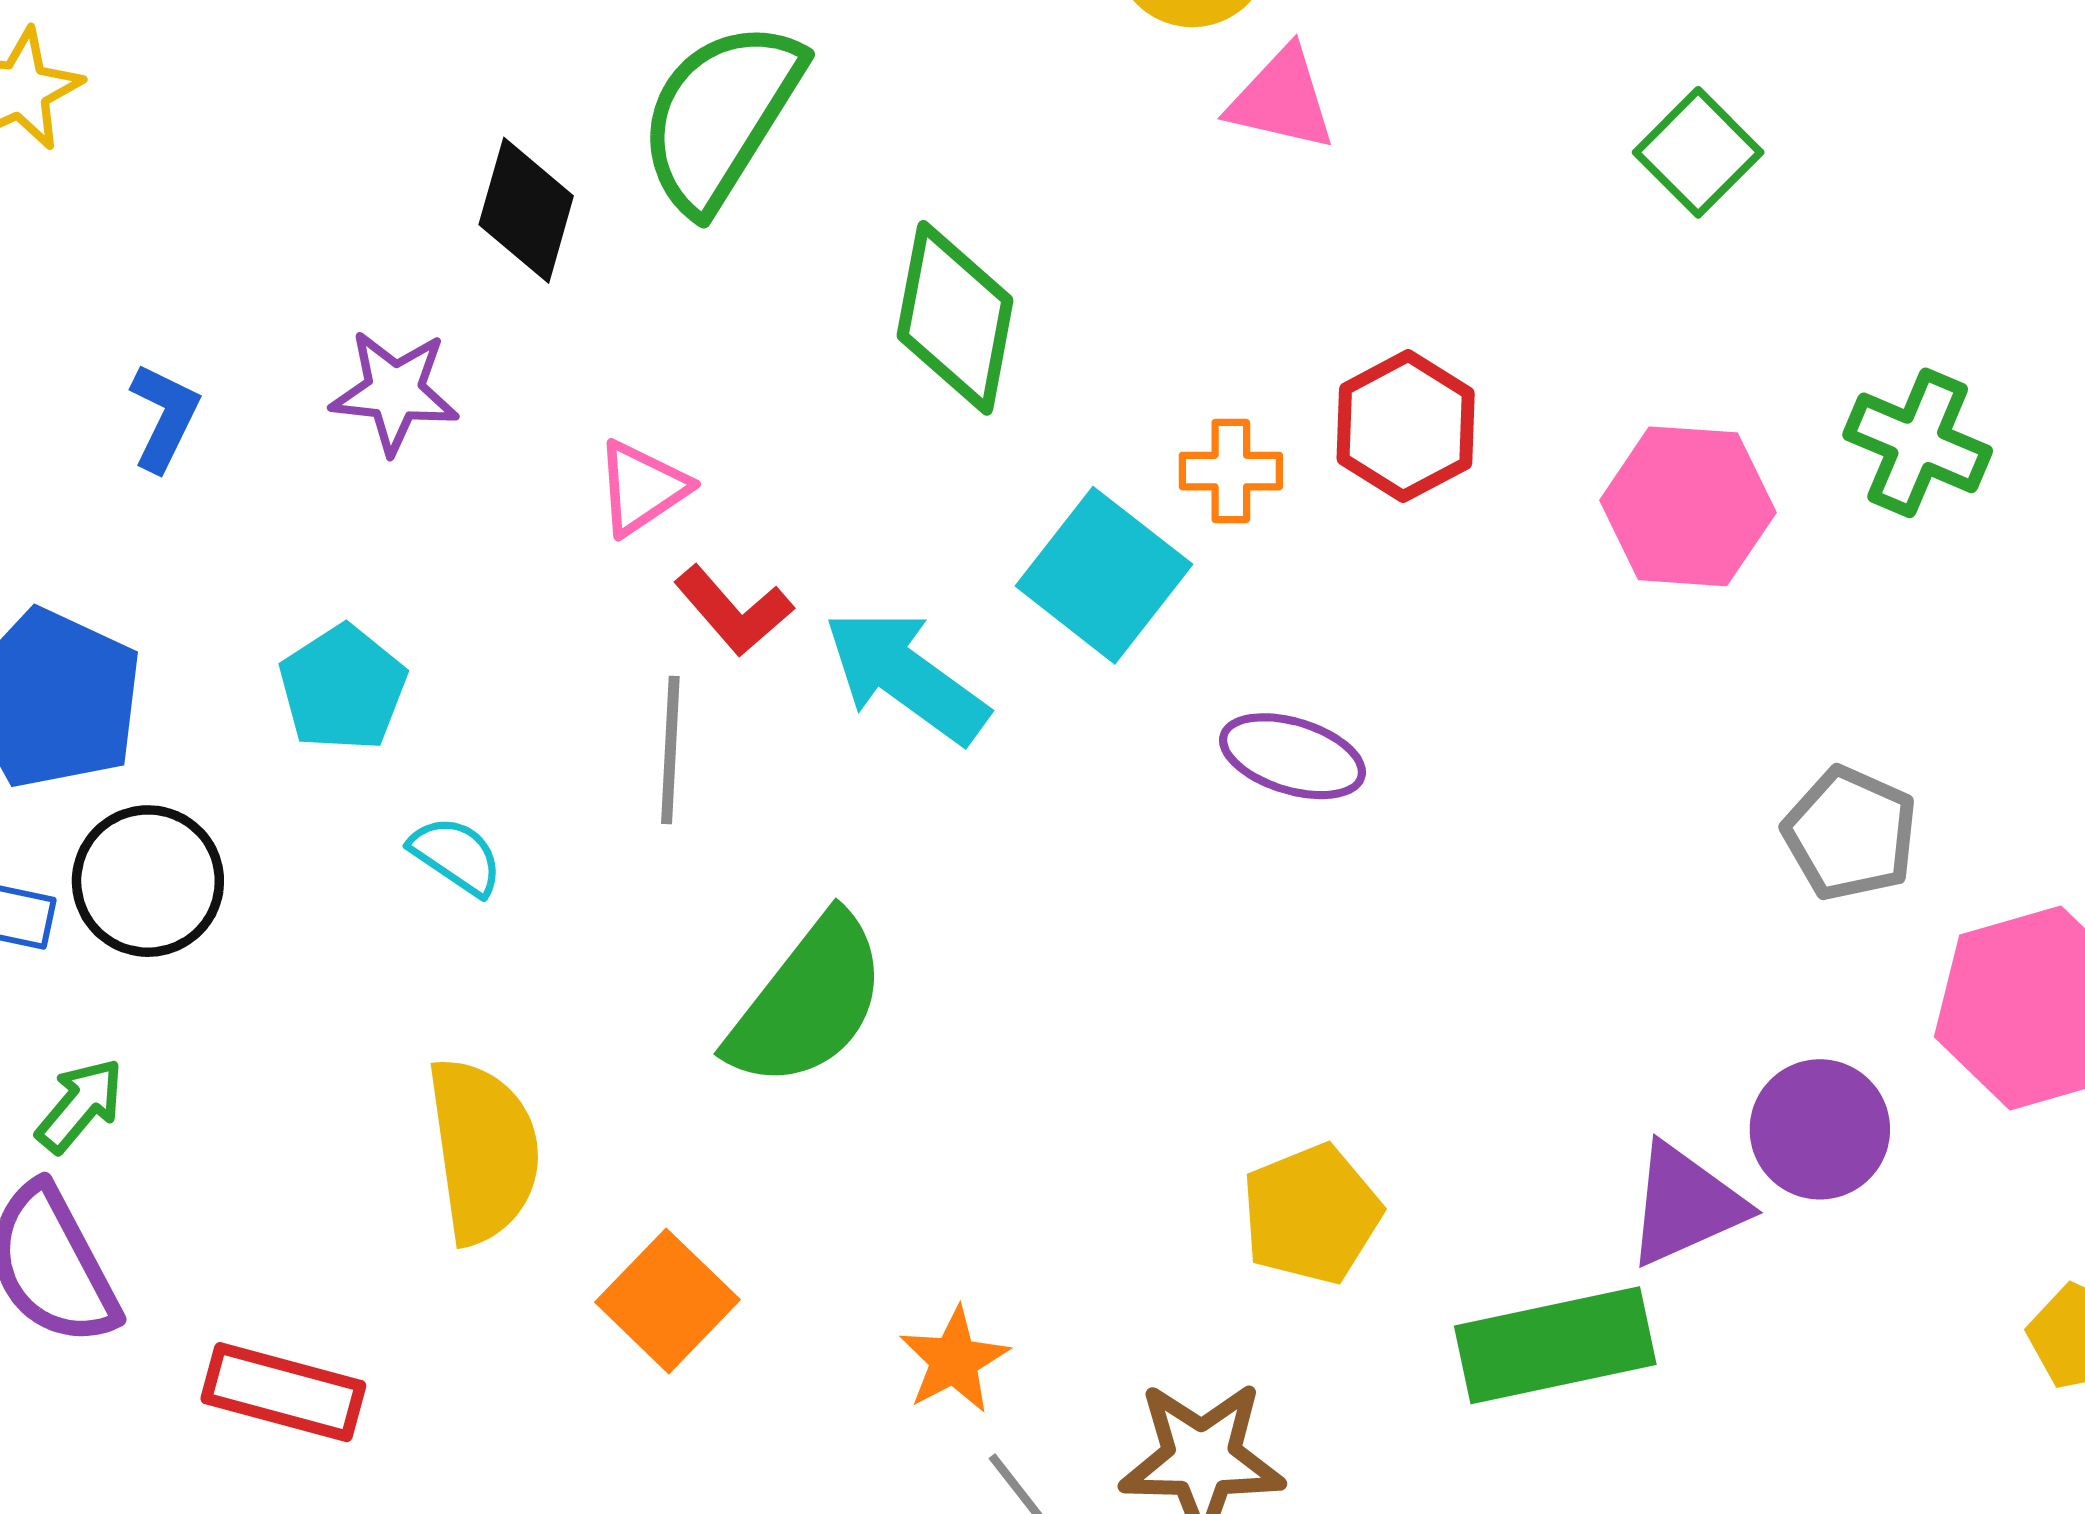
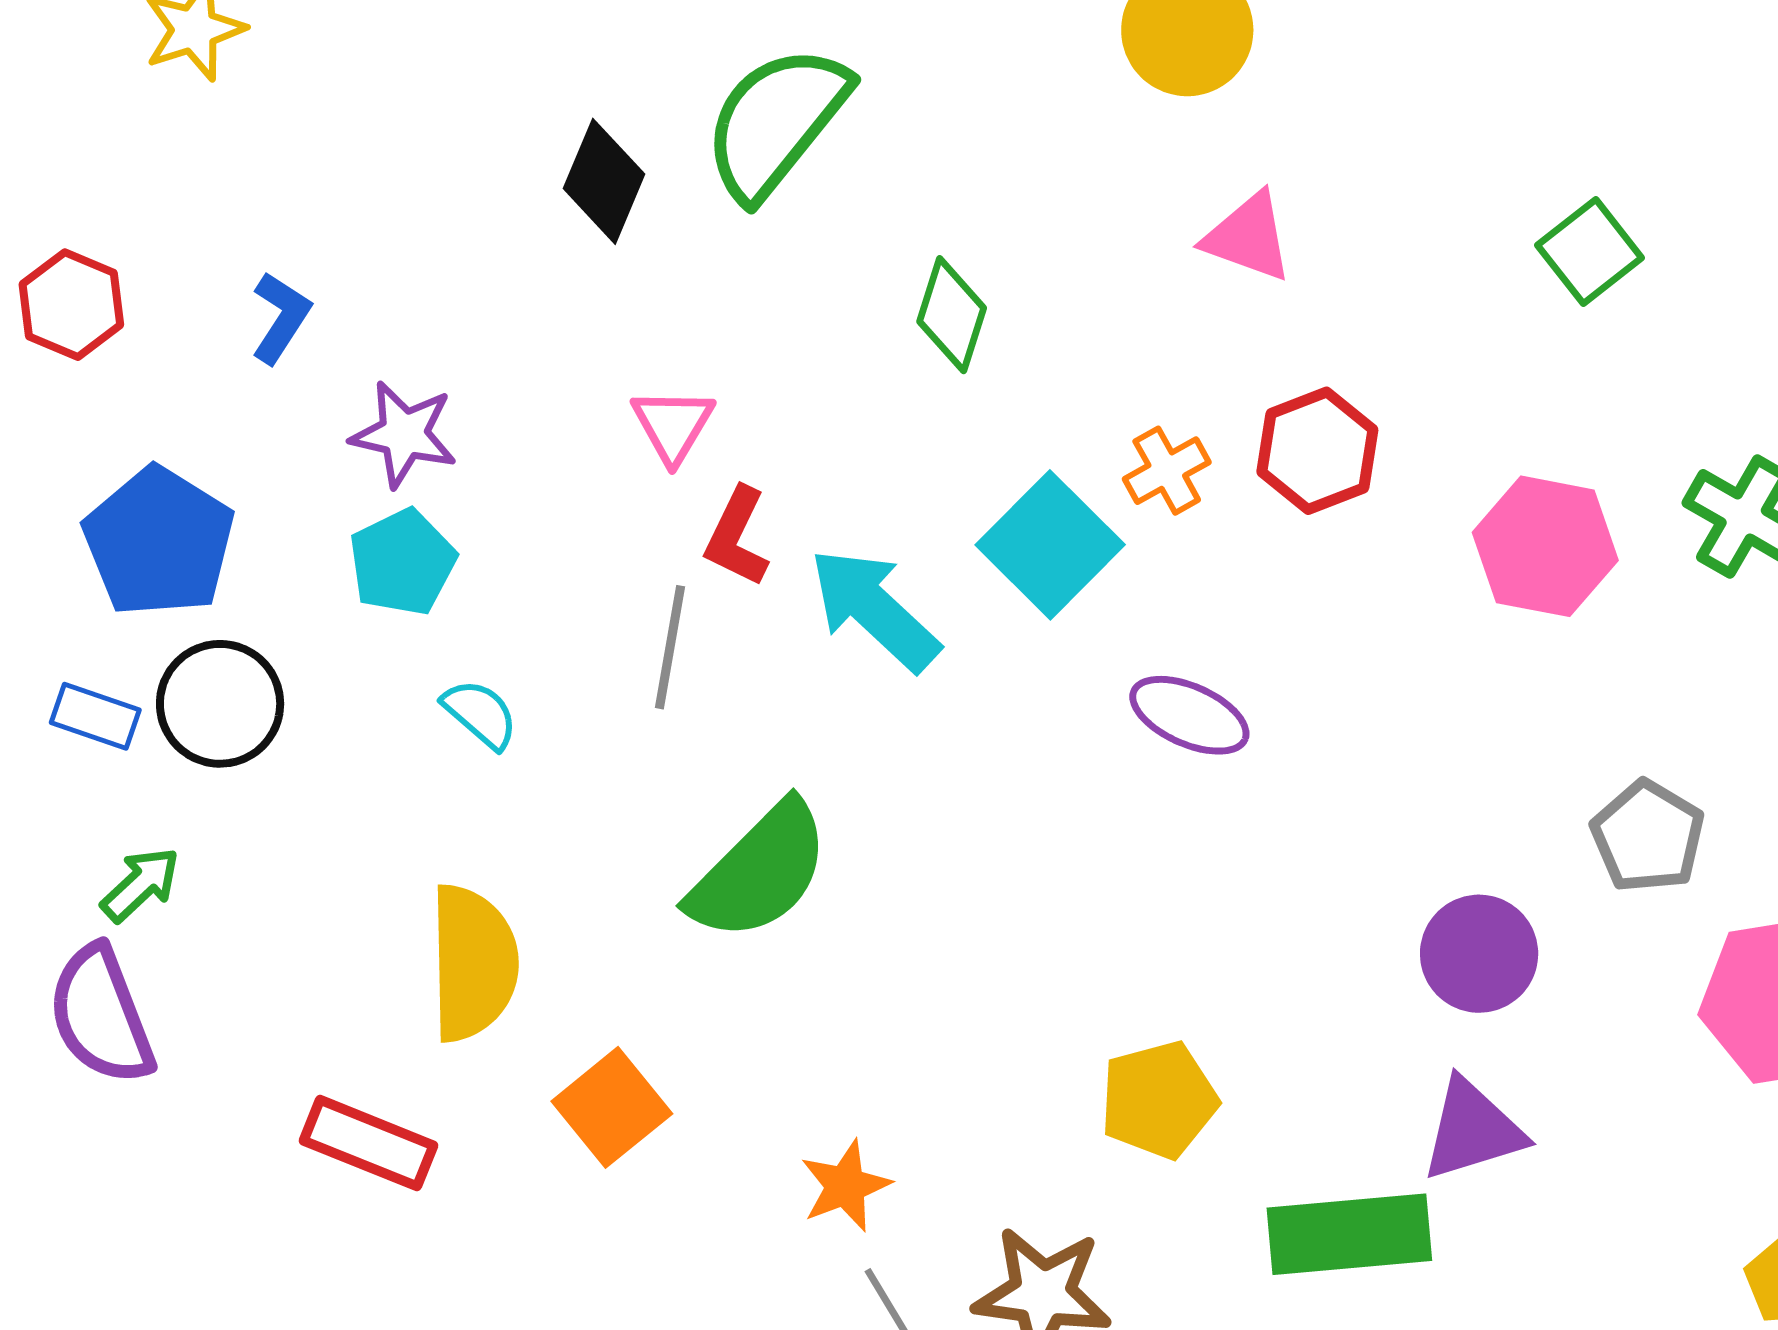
pink triangle: (1282, 99) -> (1248, 237), moved
green diamond: (955, 318) -> (952, 315), size x0.7
purple star: (395, 392) -> (404, 434), moved
orange cross: (1231, 471) -> (1167, 471), turned -36
pink triangle: (642, 488) -> (673, 425), turned -32
red L-shape: (734, 610) -> (737, 537), turned 60
purple circle: (1820, 1129) -> (1479, 954), moved
red rectangle: (283, 1392) -> (368, 1143), moved

